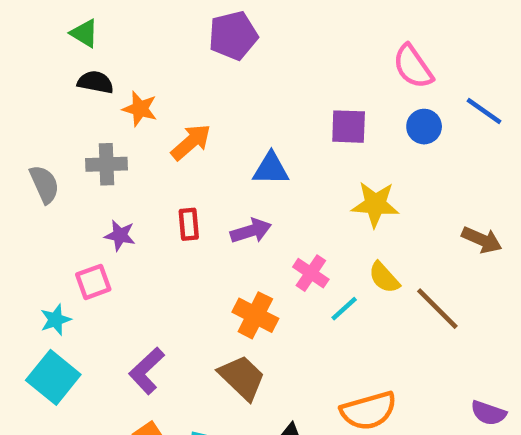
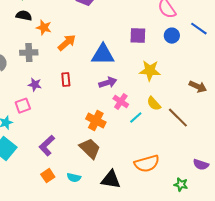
blue triangle: (271, 169) -> (103, 55), size x1.4
purple arrow: (251, 231) -> (108, 83), moved

